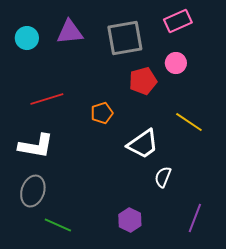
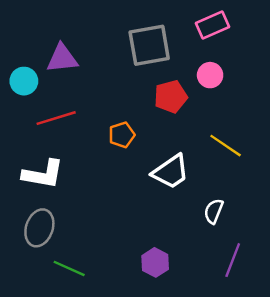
purple triangle: (70, 32) -> (62, 58), moved
cyan circle: (27, 38) -> (24, 81), moved
white semicircle: (163, 177) -> (214, 211), moved

